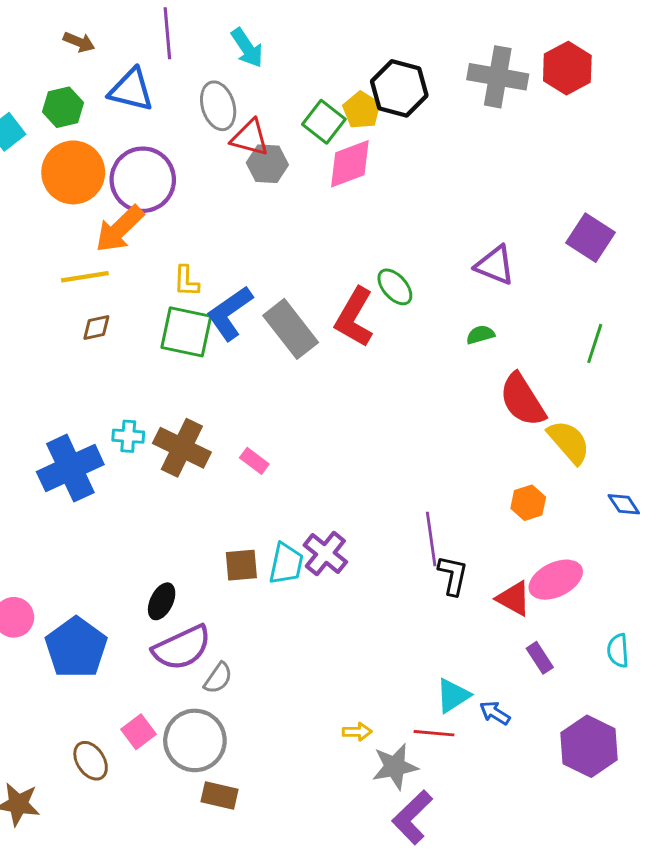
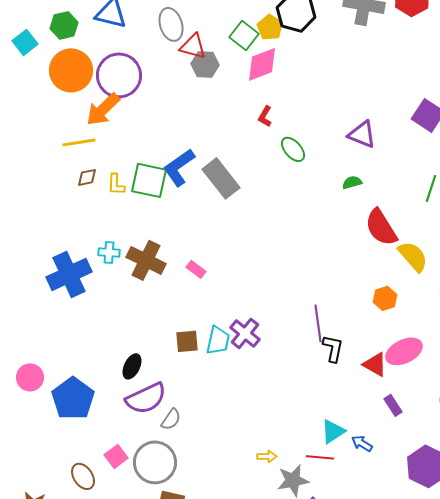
yellow L-shape: (186, 281) -> (116, 184), moved
red L-shape: (354, 317) -> (265, 116), moved, size x0.5

